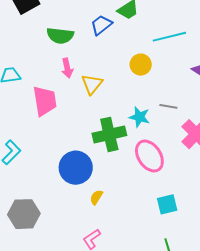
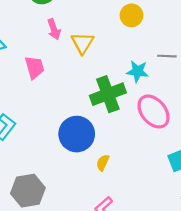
pink trapezoid: (45, 101) -> (35, 67), size x0.7

